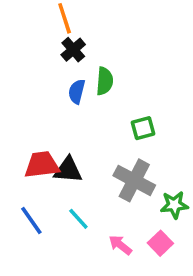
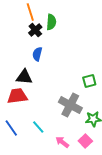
green semicircle: (105, 81) -> (51, 22), moved
green square: (143, 128) -> (89, 81), moved
black triangle: (68, 170) -> (24, 77), moved

